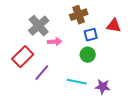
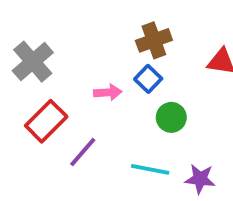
gray cross: (39, 26) -> (33, 62), moved
blue square: (91, 35) -> (148, 79), moved, turned -32

